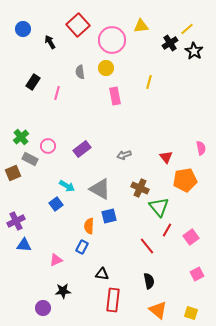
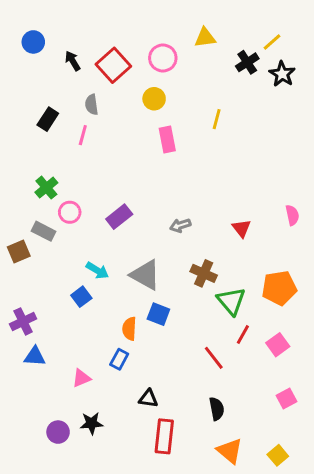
red square: (78, 25) -> (113, 65), moved
pink circle: (112, 40) -> (163, 58), size x0.7
gray semicircle: (80, 72) -> (92, 105), moved
green cross: (21, 137) -> (46, 188), moved
orange pentagon: (185, 180) -> (279, 288), moved
blue square: (109, 216) -> (158, 314), turned 35
purple circle: (43, 308) -> (58, 432), moved
yellow square: (191, 313) -> (278, 455), turned 32

